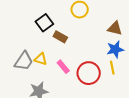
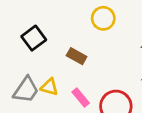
black square: (44, 23) -> (34, 38), moved

